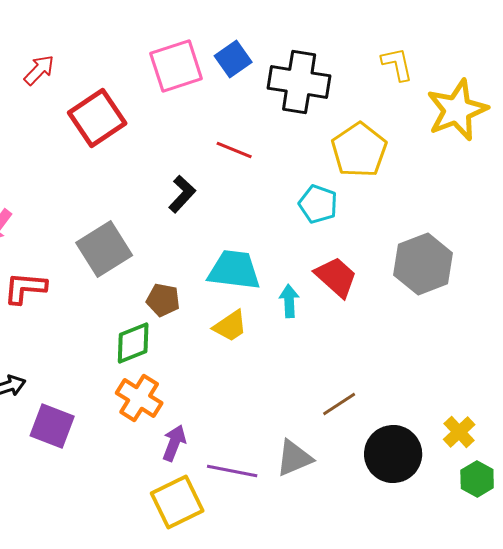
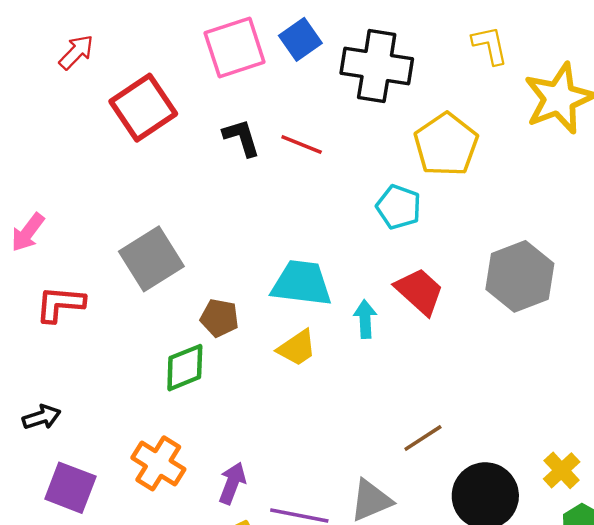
black L-shape: (182, 194) -> (241, 138), moved, turned -60
orange cross: (139, 398) -> (158, 463), moved
purple square: (52, 426) -> (70, 488), moved

